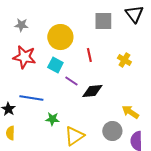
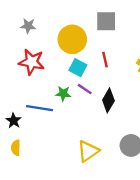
gray square: (103, 21) -> (106, 21), moved
cyan square: (55, 65) -> (78, 68), moved
black diamond: (92, 91) -> (108, 100), turned -55
green star: (52, 119) -> (63, 94), moved

